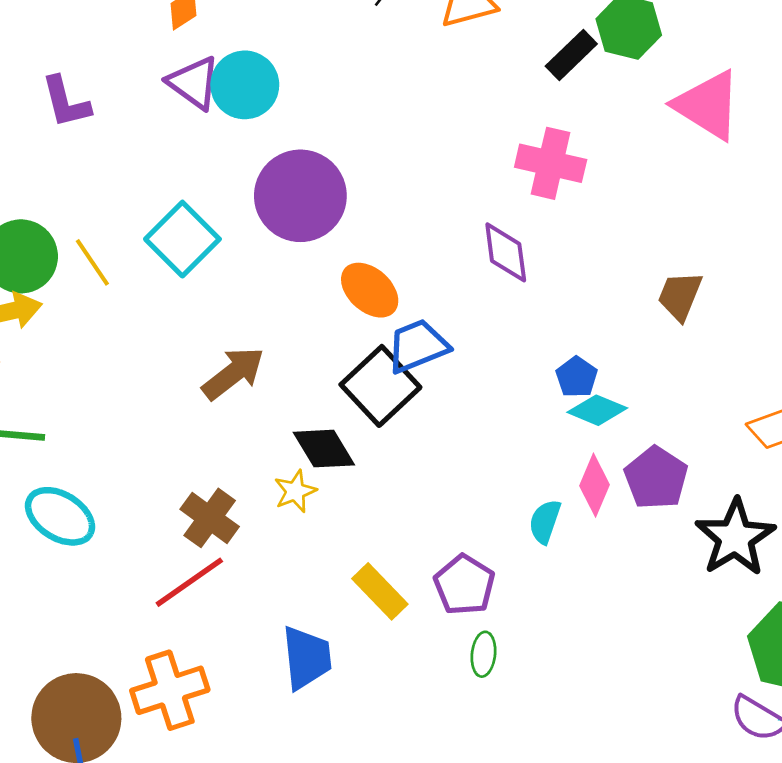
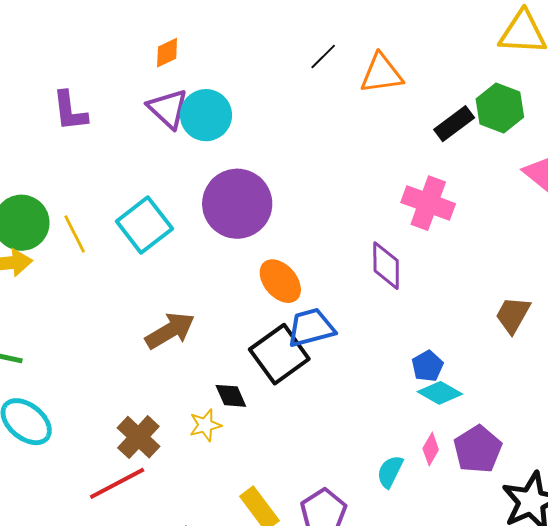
black diamond: (324, 449) -> (231, 396), size x0.7
pink diamond: (594, 485) -> (431, 449), size x0.7

